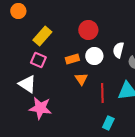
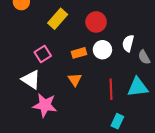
yellow rectangle: (42, 36) -> (58, 19), moved
pink square: (38, 60) -> (43, 54), turned 35
orange triangle: (81, 79) -> (75, 80), moved

